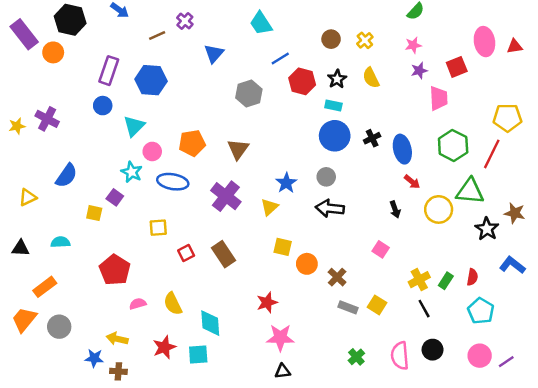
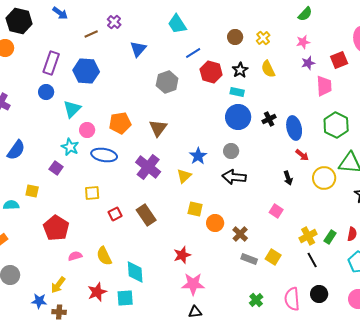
yellow square: (94, 213) -> (32, 191), moved
yellow arrow: (117, 339) -> (58, 285), turned -66

